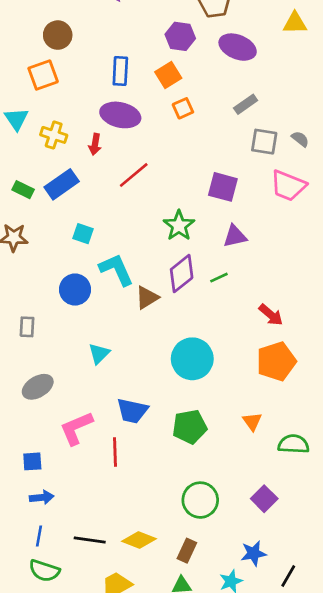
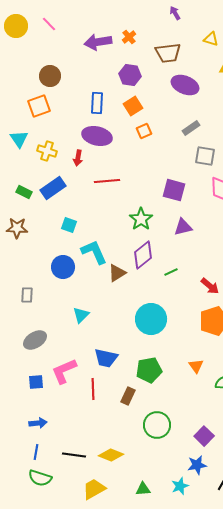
purple hexagon: (180, 36) -> (130, 75), moved
red line: (134, 175) -> (107, 181), turned 35
green line: (219, 278) -> (171, 272), moved
blue square: (32, 461) -> (36, 382), moved
purple square: (264, 499) -> (204, 436), moved
brown rectangle: (187, 551) -> (128, 396), moved

